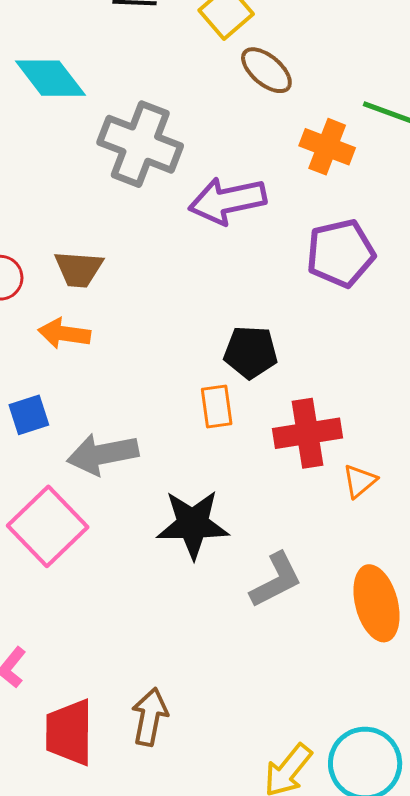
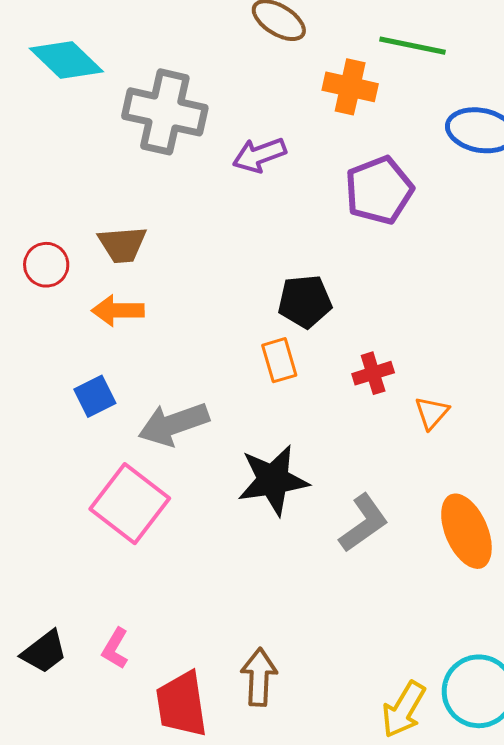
purple arrow: (227, 201) -> (259, 155), size x0.7
red cross: (308, 433) -> (373, 373), size x0.6

